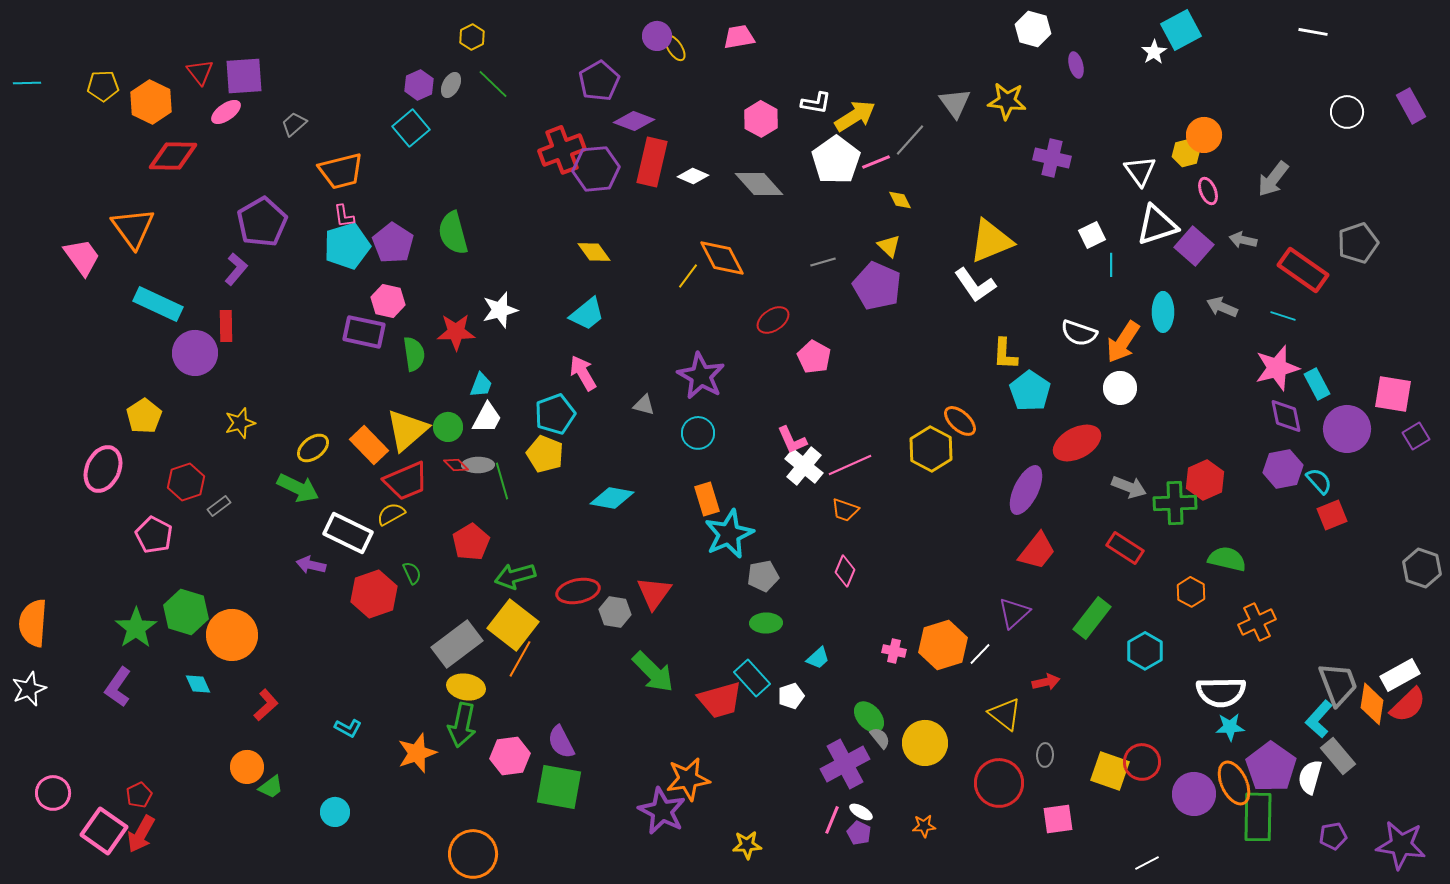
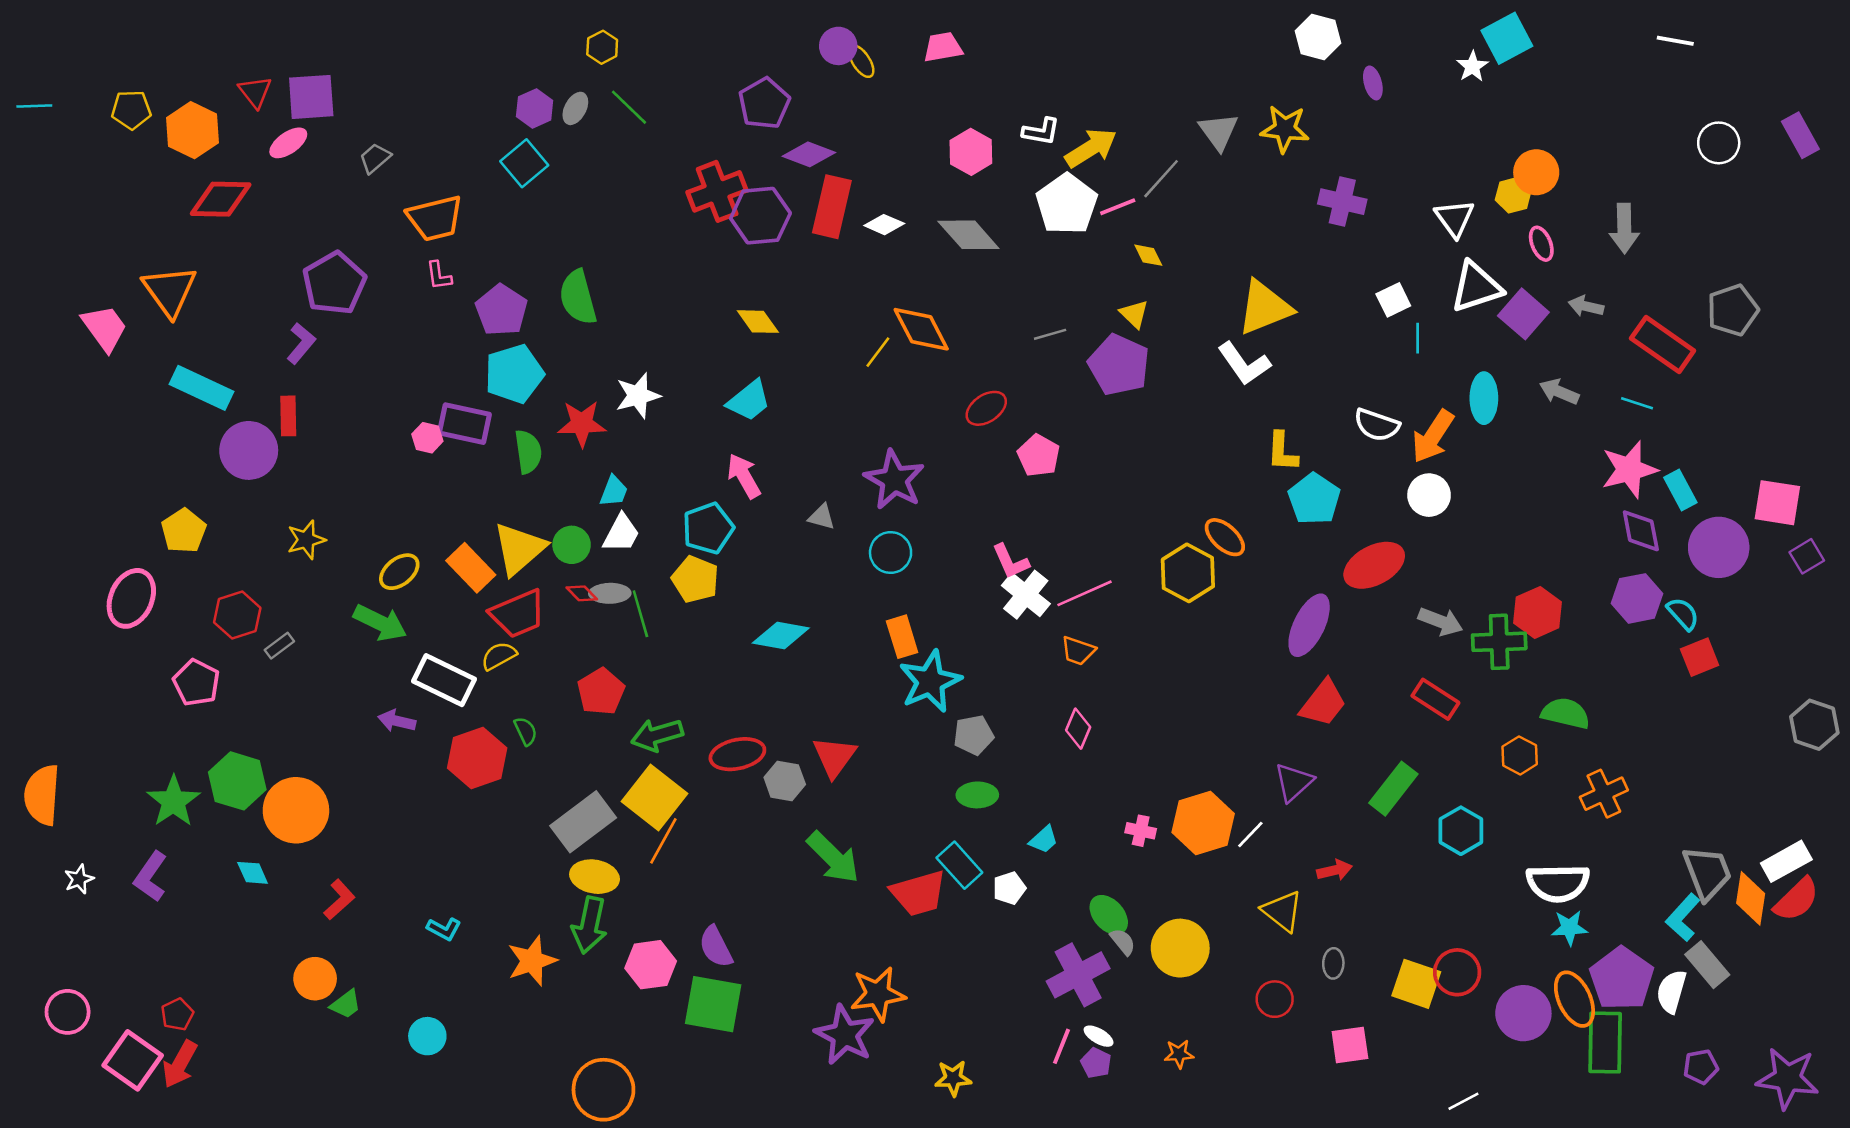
gray arrow: (1273, 179) -> (1624, 228), turned -39
cyan pentagon: (347, 246) -> (514, 374), moved
pink hexagon: (388, 301) -> (427, 438), moved, size x0.7
white star: (29, 689) -> (79, 879), moved, size x0.7
red circle: (999, 783) -> (1275, 999), size x0.6

